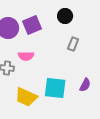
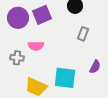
purple semicircle: (85, 85) -> (95, 67), moved

